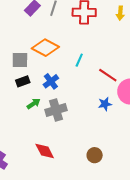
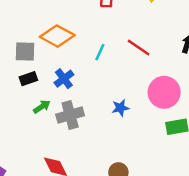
red line: (108, 75) -> (139, 48), moved
blue star: (105, 104) -> (120, 108), moved

